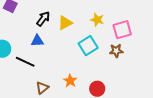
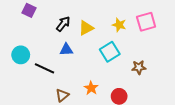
pink square: (122, 30) -> (146, 22), moved
blue triangle: (37, 41) -> (66, 50), moved
brown star: (116, 51) -> (139, 67), moved

